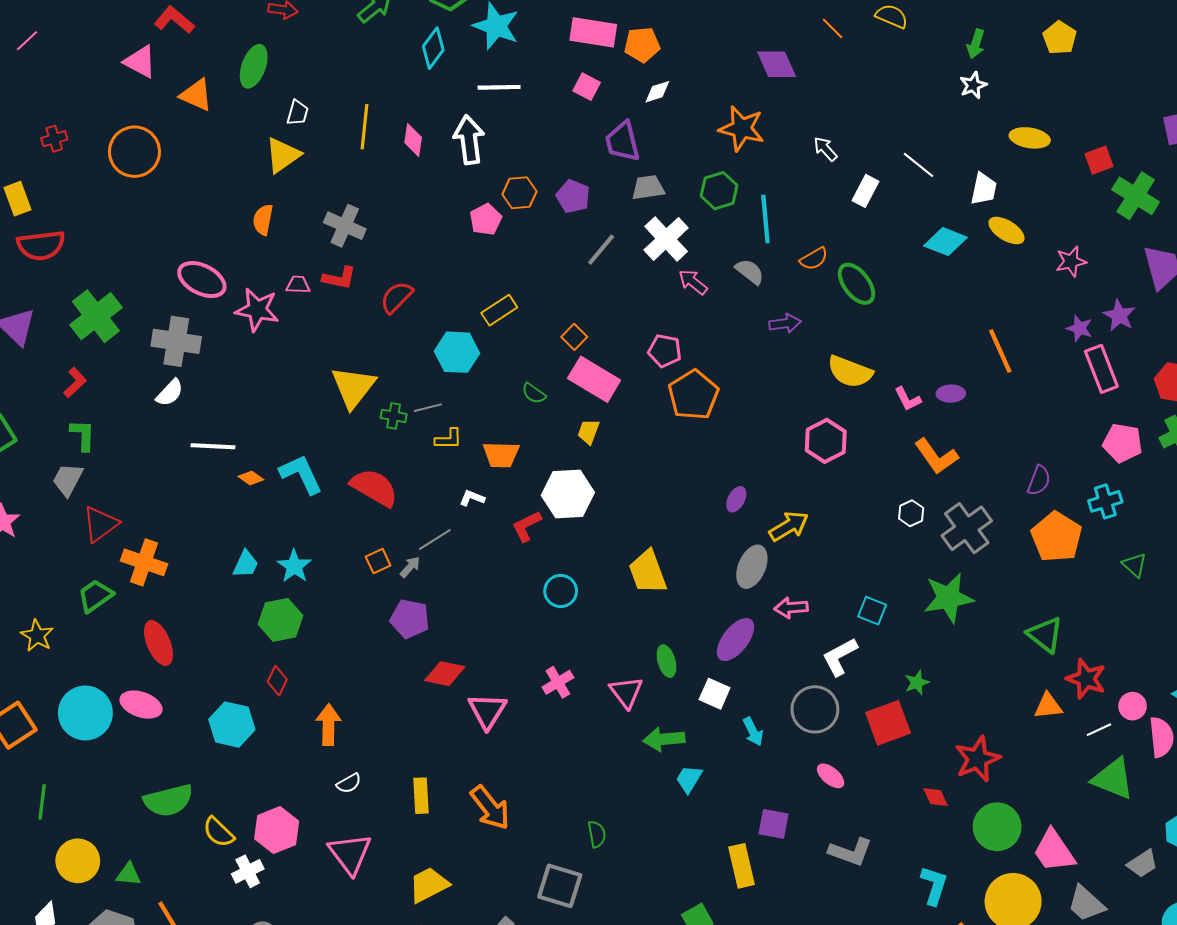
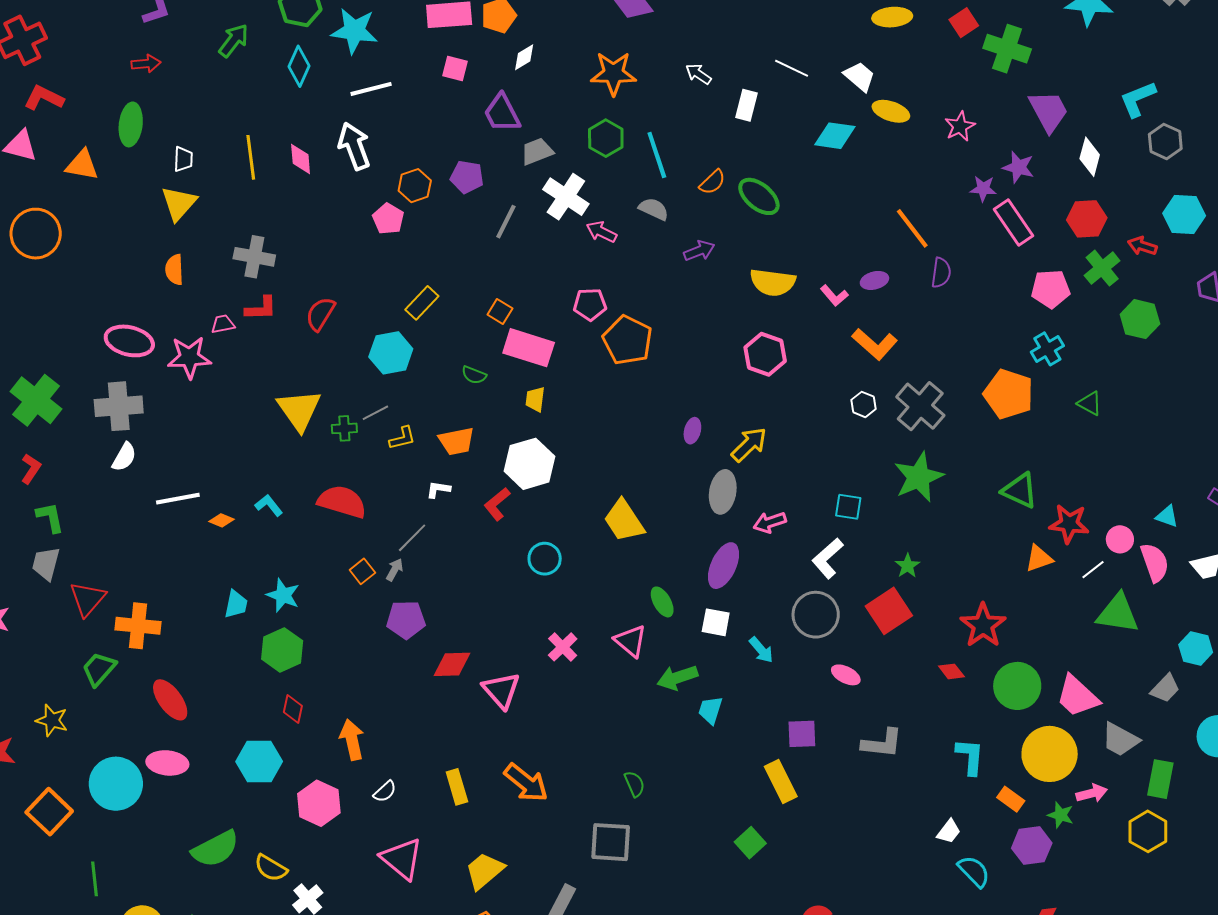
white trapezoid: (984, 189) -> (860, 76), turned -48
cyan L-shape: (301, 474) -> (269, 505), size x0.6
purple semicircle: (1039, 480) -> (941, 273), moved
pink hexagon: (277, 830) -> (319, 803), moved

